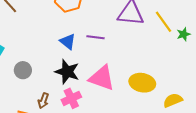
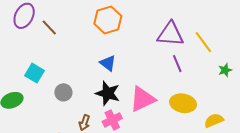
green star: (184, 34) -> (225, 70), moved
purple line: (95, 37) -> (177, 64), moved, turned 60
pink triangle: (102, 78) -> (142, 99), turned -44

